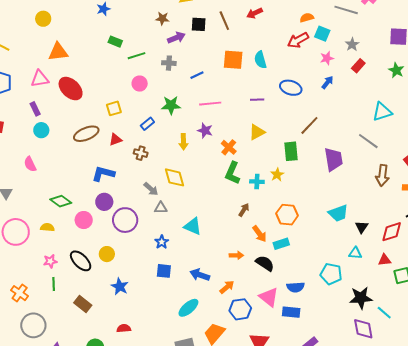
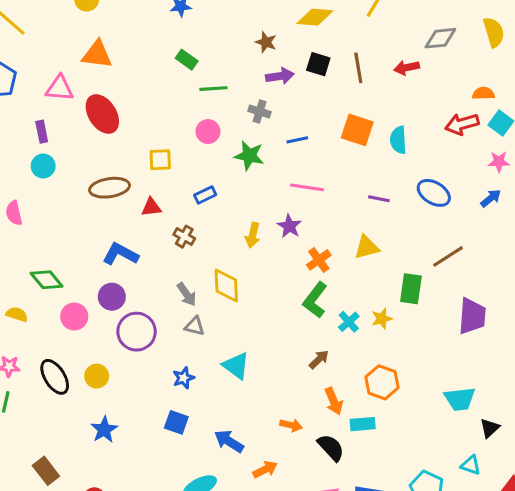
green star: (171, 105) -> (249, 156), moved
cyan cross: (257, 182) -> (349, 322), turned 32
brown rectangle: (83, 304) -> (46, 471), moved

